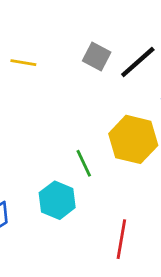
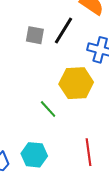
cyan hexagon: (57, 200) -> (34, 155), moved

